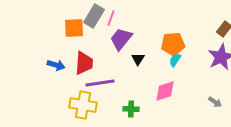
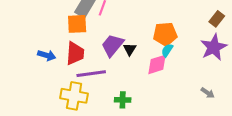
orange square: (74, 28) -> (77, 24), moved
purple trapezoid: (121, 39) -> (112, 45), moved
pink diamond: (165, 91) -> (157, 64), moved

